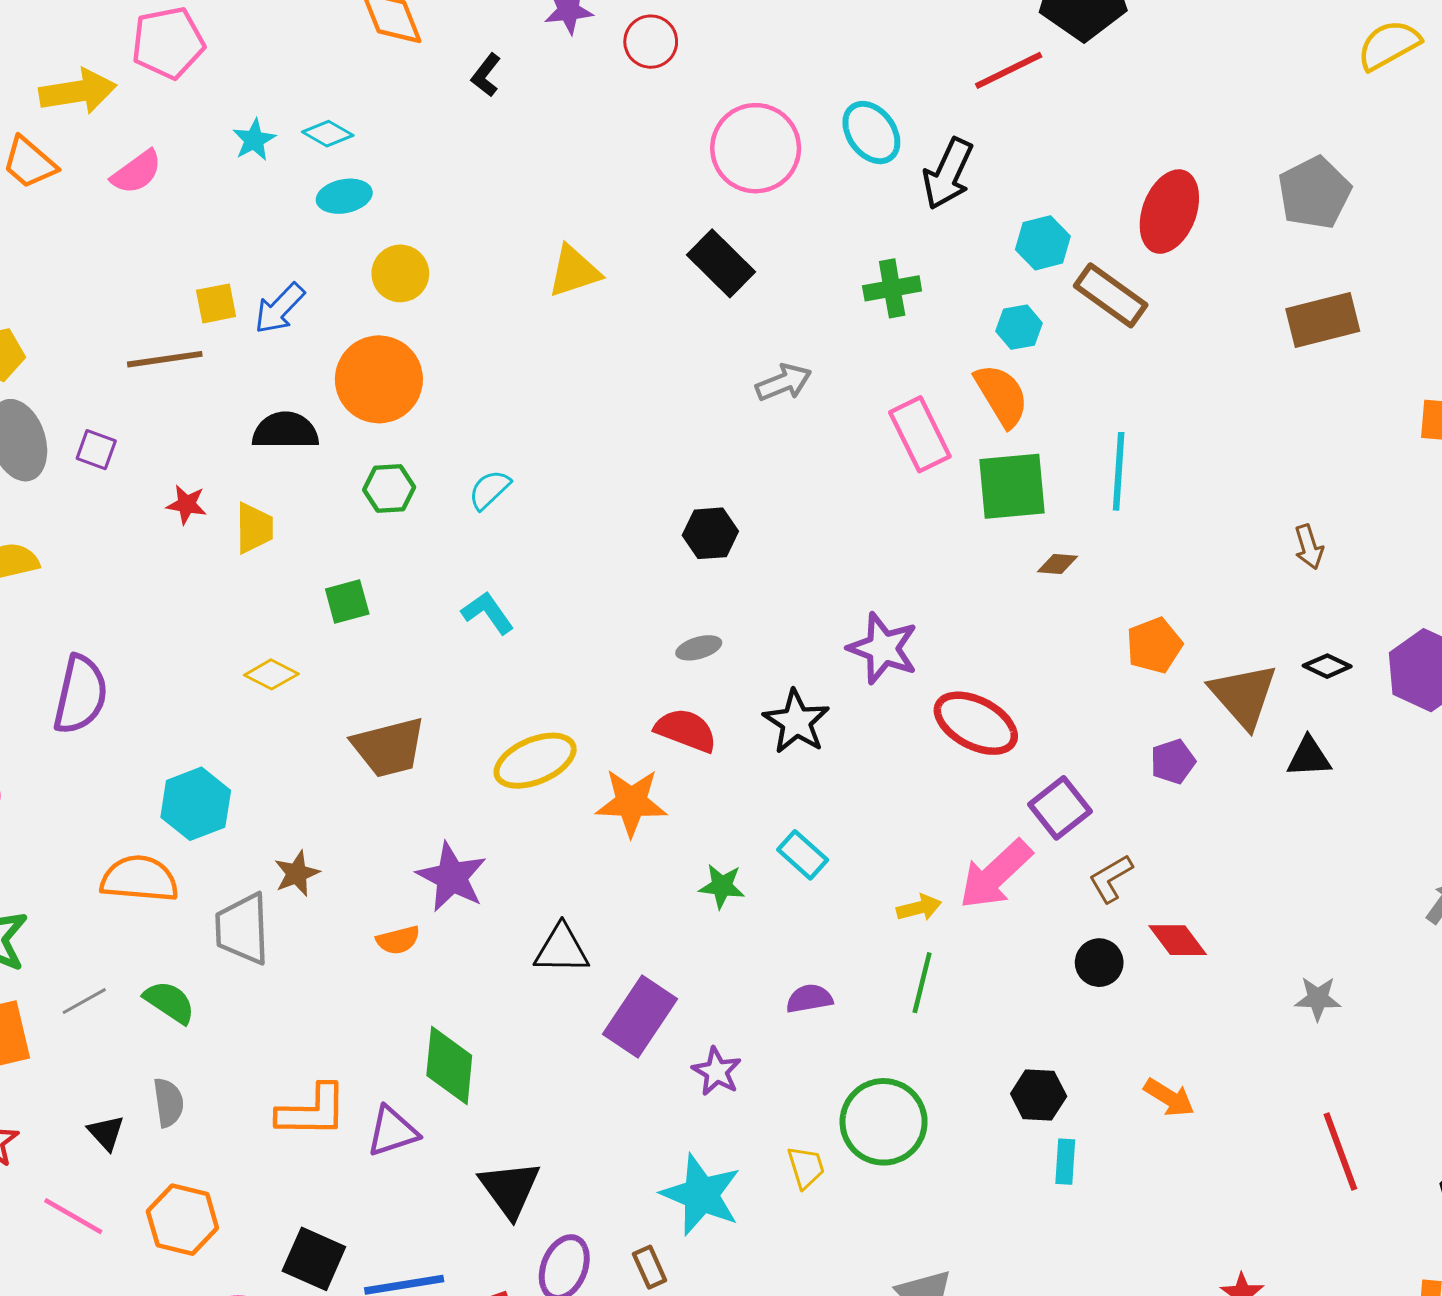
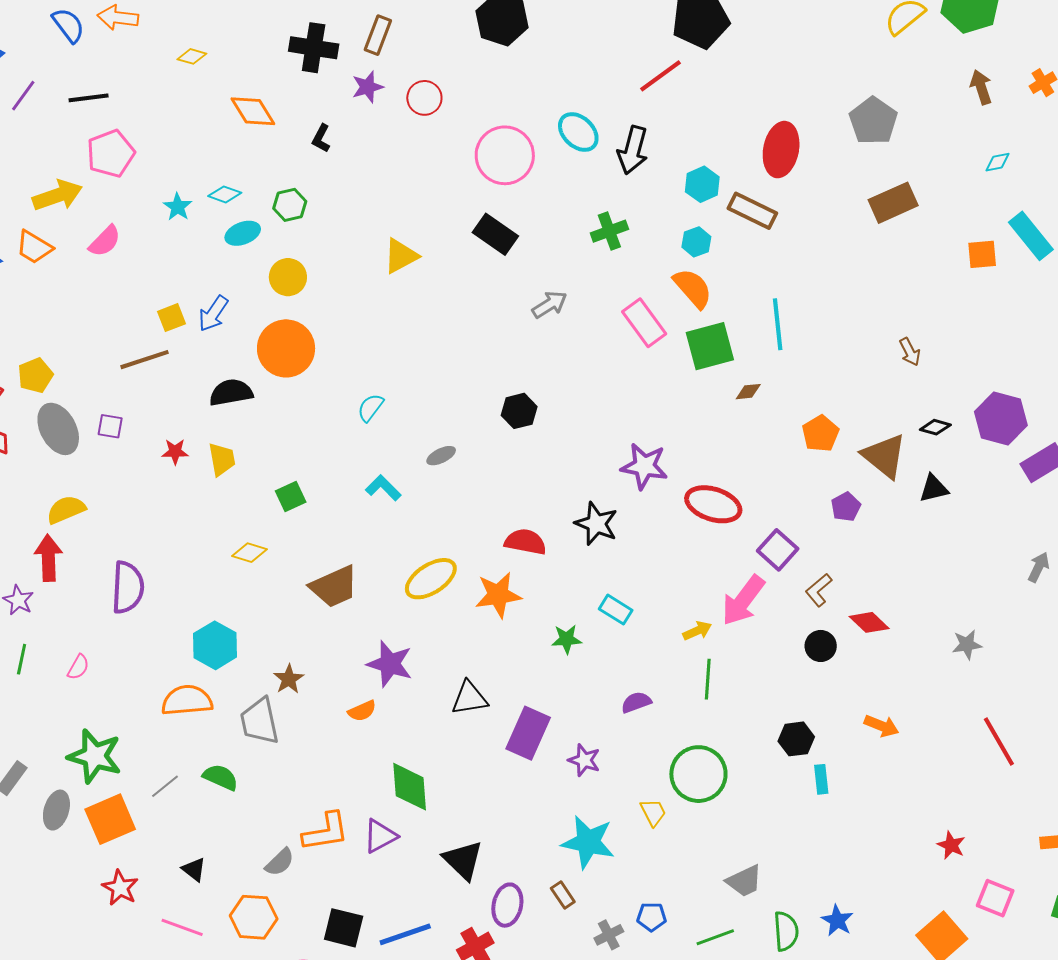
green hexagon: (389, 489) -> (290, 205), moved
gray ellipse: (699, 648) -> (441, 456), moved
gray semicircle: (168, 1103) -> (280, 862), moved, turned 64

